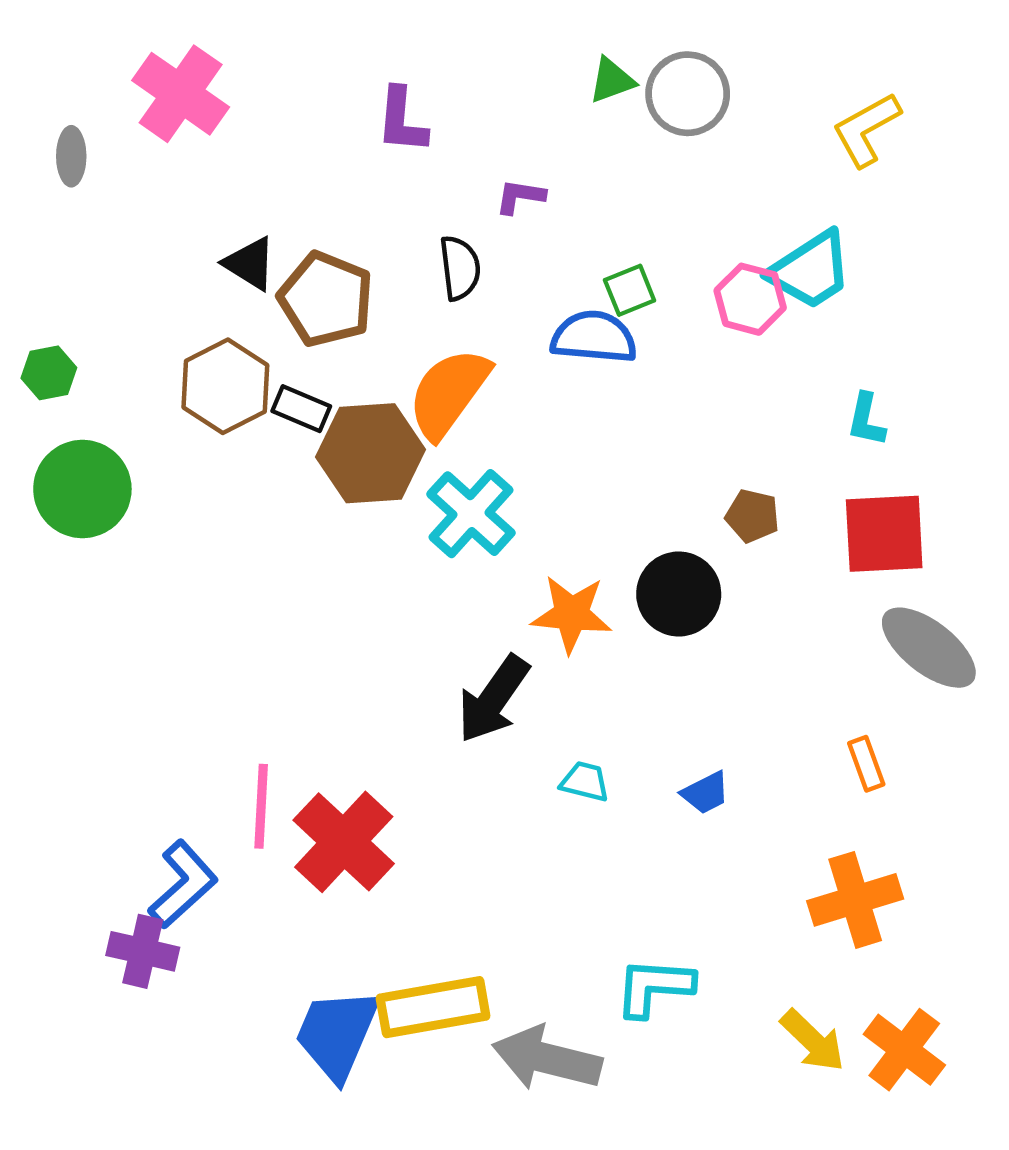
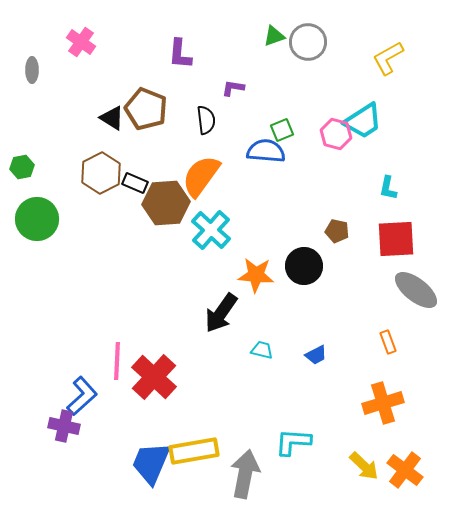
pink cross: (181, 94) -> (81, 42), size x0.7
brown pentagon: (326, 299) -> (146, 109), moved
gray arrow: (547, 1059) -> (245, 474), turned 87

